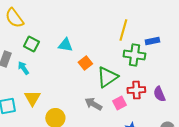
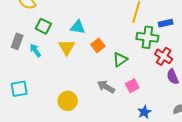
green triangle: (107, 77) -> (120, 60), size x0.7
red cross: (136, 90) -> (164, 56), moved, turned 36
yellow triangle: (32, 98) -> (67, 47), moved

